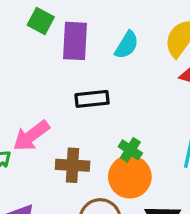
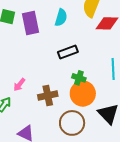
black rectangle: (92, 99) -> (68, 52), moved
pink arrow: (31, 136) -> (19, 85), size x0.6

